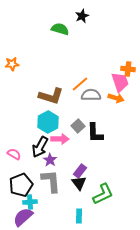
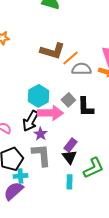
brown L-shape: (51, 96) -> (52, 51), moved
pink arrow: (60, 139) -> (50, 113), size x1.4
cyan rectangle: (79, 216) -> (69, 182), moved

